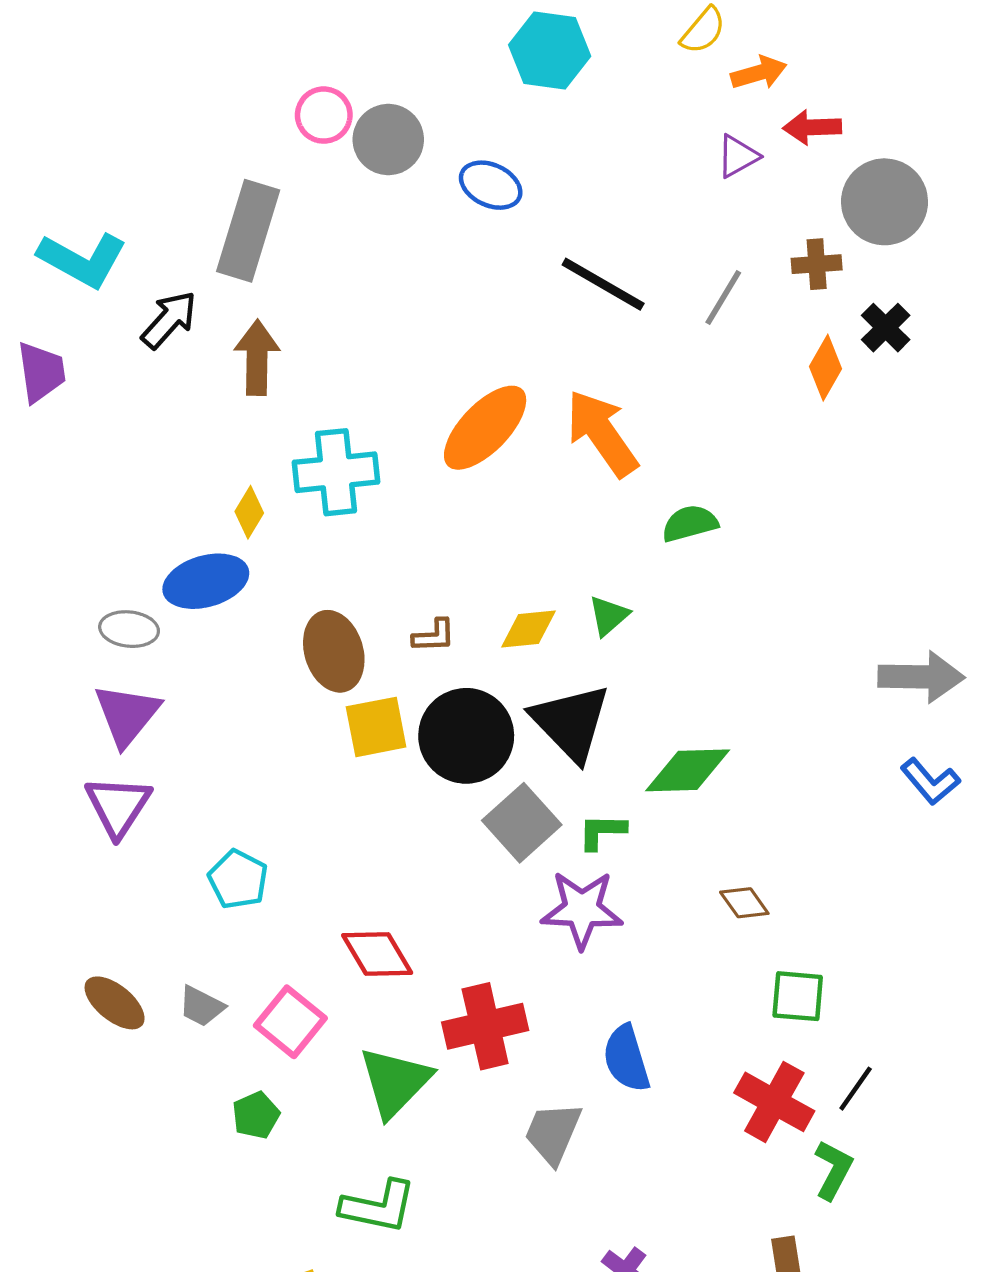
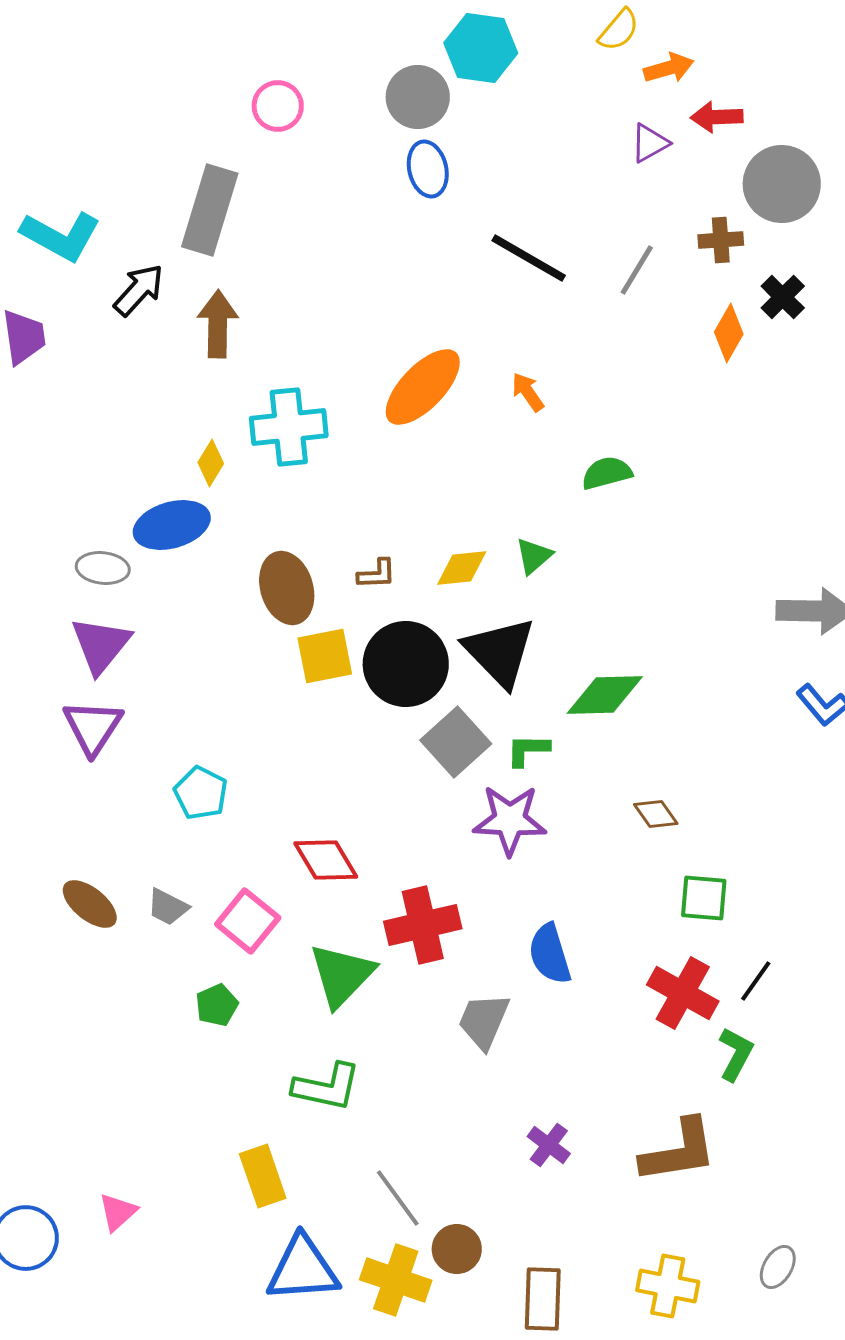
gray circle: (388, 140) -> (418, 97), moved
blue ellipse: (491, 185) -> (428, 169), turned 52
orange arrow: (602, 433) -> (528, 392), size x0.5

